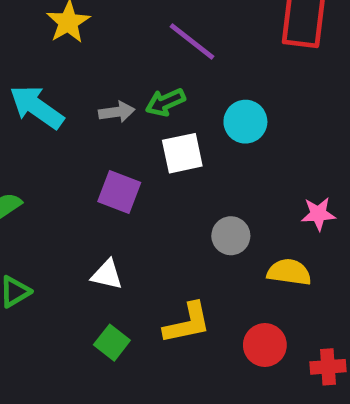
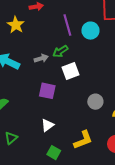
purple line: (192, 42) -> (67, 25), turned 45
cyan circle: (245, 122) -> (90, 31), moved
white triangle: (107, 275) -> (47, 125), turned -40

